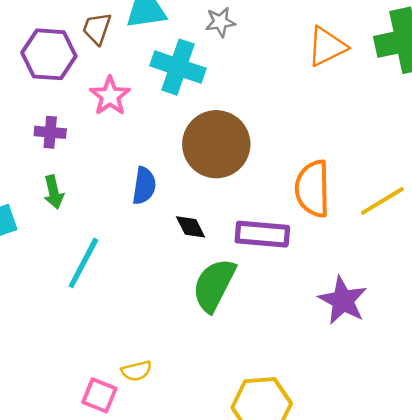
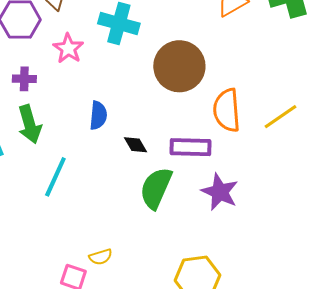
brown circle: (216, 144) -> (179, 66), moved
green arrow: (54, 192) -> (30, 124), size x1.5
purple star: (343, 300) -> (220, 192), moved

